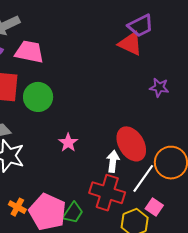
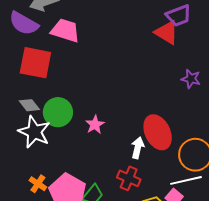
green circle: (38, 97) -> (58, 112), moved
white line: (143, 178) -> (186, 180), moved, turned 36
red cross: (107, 193) -> (129, 178), size x0.7

